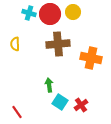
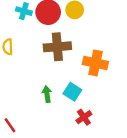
cyan square: (60, 102) -> (72, 92), moved

